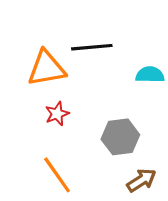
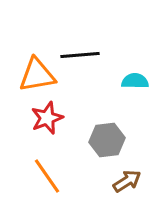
red star: (57, 114) -> (47, 118), size x1.4

